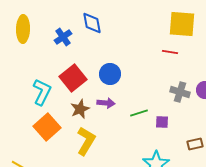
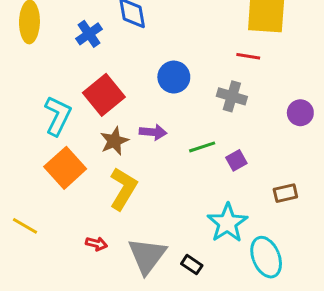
blue circle: (110, 74) -> (174, 77), moved
gray cross: (180, 92) -> (232, 96), moved
purple square: (162, 122) -> (236, 160), turned -32

